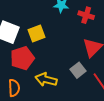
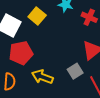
yellow square: (36, 33) -> (37, 16), moved, turned -36

